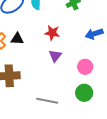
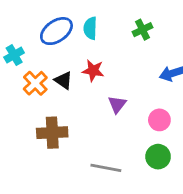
red star: (52, 33) -> (93, 71), moved
black triangle: (17, 39) -> (63, 80), turned 32

